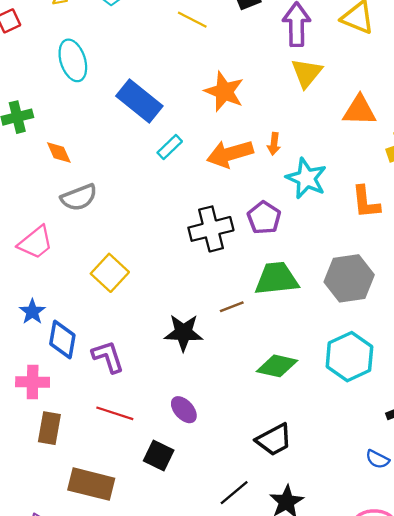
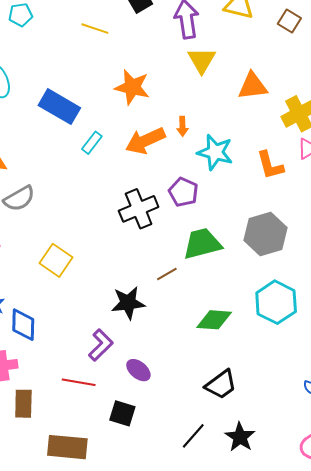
purple L-shape: (108, 357) -> (101, 345), moved, turned 72

